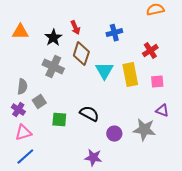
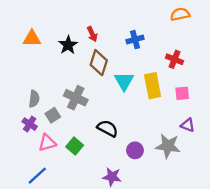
red cross: (150, 51) -> (175, 59), turned -35
gray cross: (53, 67) -> (76, 98), moved
green square: (59, 120) -> (75, 146), moved, turned 35
pink triangle: (23, 133) -> (47, 143), moved

